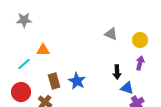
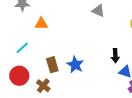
gray triangle: (111, 34) -> (98, 11), moved
orange triangle: (43, 50) -> (41, 24), moved

